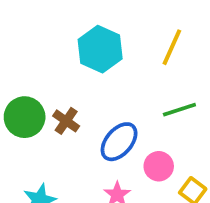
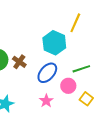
cyan hexagon: (100, 49) -> (54, 43), moved
green line: (179, 110) -> (81, 69), moved

